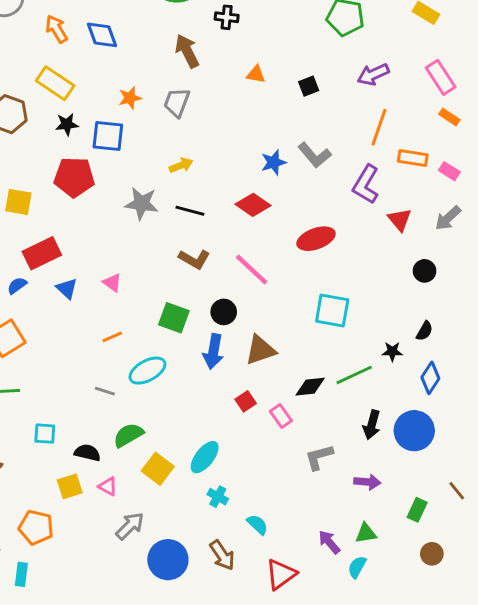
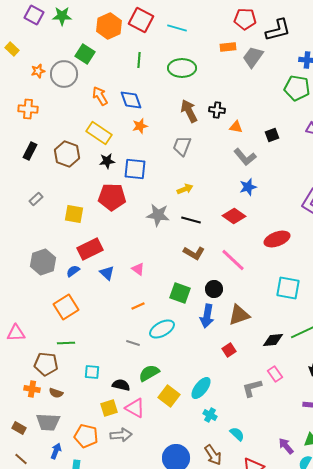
black cross: (227, 17) -> (217, 110), moved
orange star: (130, 98) -> (140, 126), moved
gray L-shape: (315, 155) -> (245, 157), moved
pink rectangle: (281, 416) -> (275, 374), moved
gray L-shape: (319, 457) -> (252, 388), moved
pink triangle: (108, 486) -> (135, 408), size x1.5
gray arrow: (130, 526) -> (121, 435), moved, turned 40

